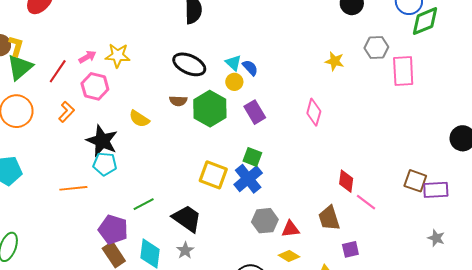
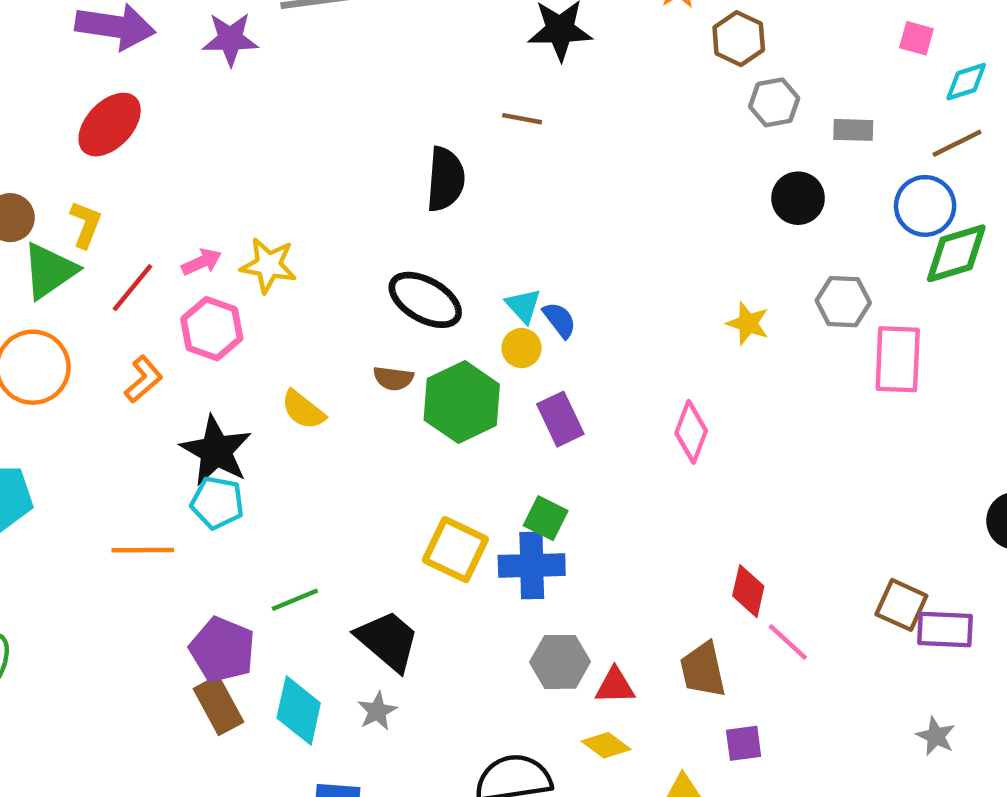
yellow L-shape: (16, 46) -> (86, 224), moved
blue cross: (248, 179) -> (532, 565), turned 32

